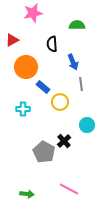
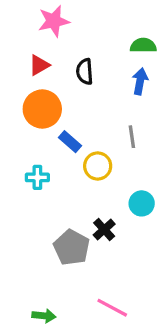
green semicircle: (77, 25) -> (143, 45), moved
red triangle: (12, 40) -> (39, 65), moved
blue arrow: (73, 62) -> (140, 81), moved, turned -147

